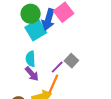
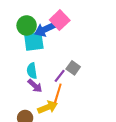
blue arrow: (48, 20) -> (45, 29), turned 55
cyan square: (36, 30) -> (34, 41), turned 30

